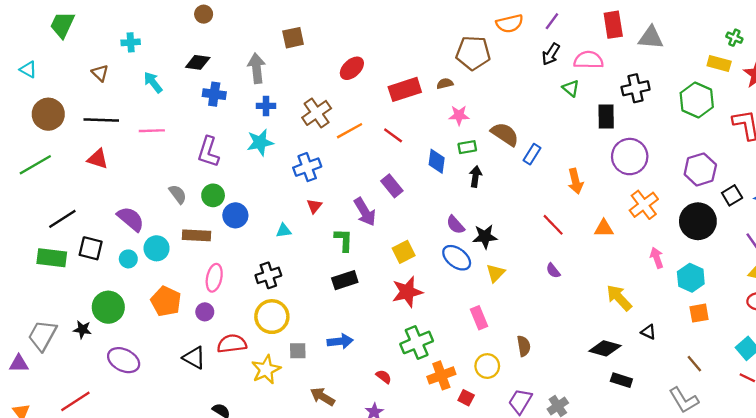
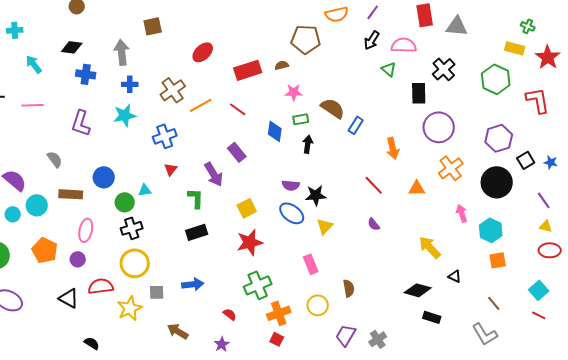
black cross: (636, 88) -> (444, 69), turned -30
green circle: (213, 195) -> (125, 202), moved
purple semicircle: (455, 225) -> (291, 185), turned -42
red square: (466, 398) -> (277, 339), moved

